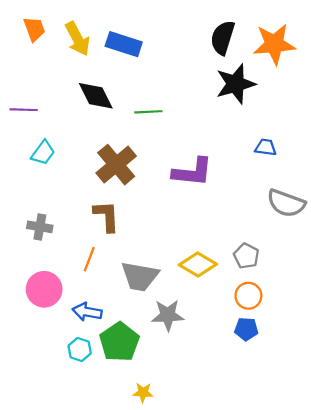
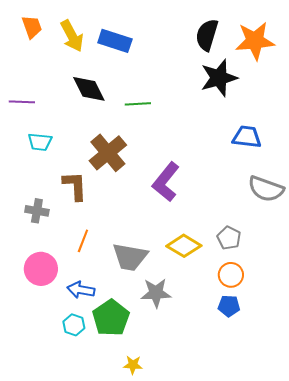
blue trapezoid: (266, 147) -> (247, 137), size x1.4
cyan trapezoid: (43, 153) -> (40, 142), turned 60
purple L-shape: (192, 172) -> (166, 182), moved, turned 123
brown L-shape: (106, 216) -> (75, 186), moved

